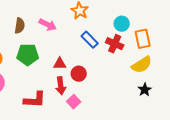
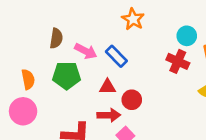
pink arrow: (48, 25) -> (86, 51), moved
blue rectangle: (90, 40) -> (116, 56), moved
red arrow: (61, 86) -> (109, 115), turned -84

